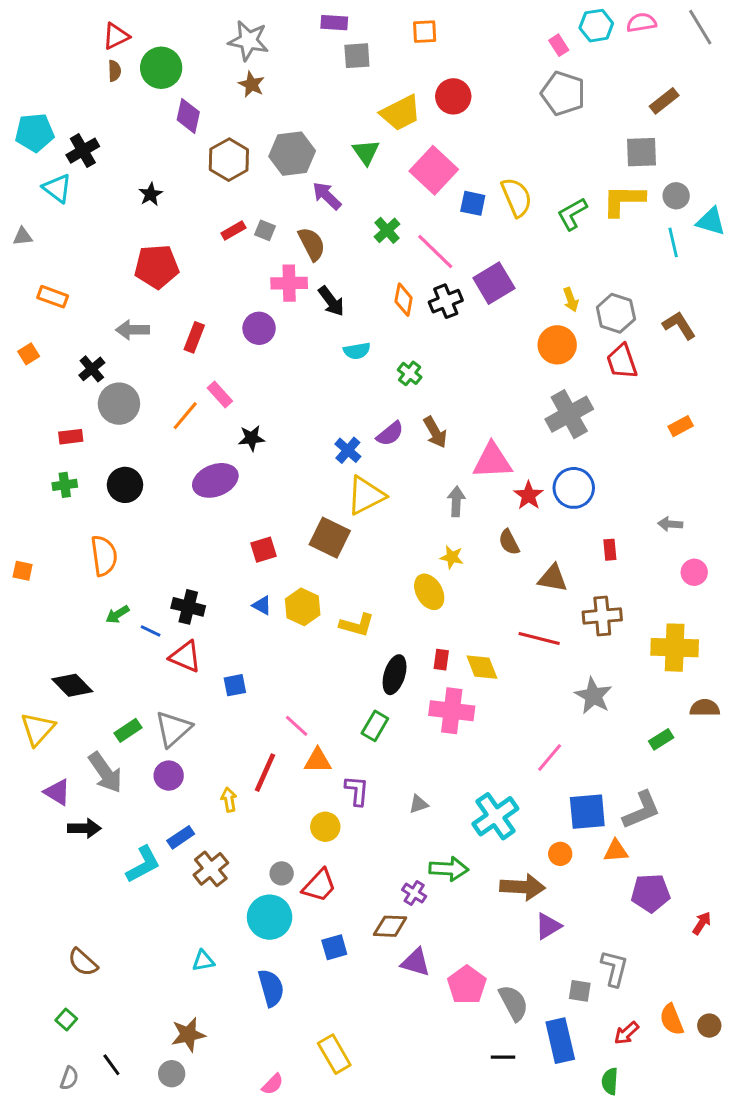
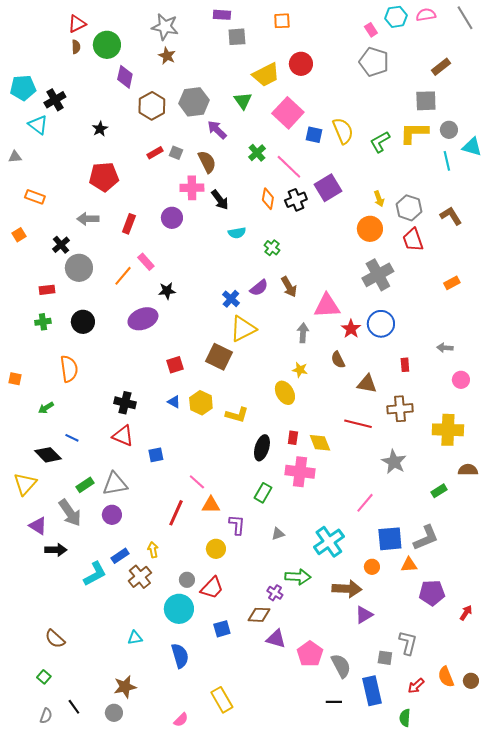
green arrow: (117, 614) -> (46, 408), moved
blue line: (151, 631) -> (72, 438), moved
green rectangle: (375, 726) -> (263, 493), moved
gray triangle: (173, 729) -> (115, 484), turned 32
yellow arrow: (229, 800) -> (153, 550), moved

